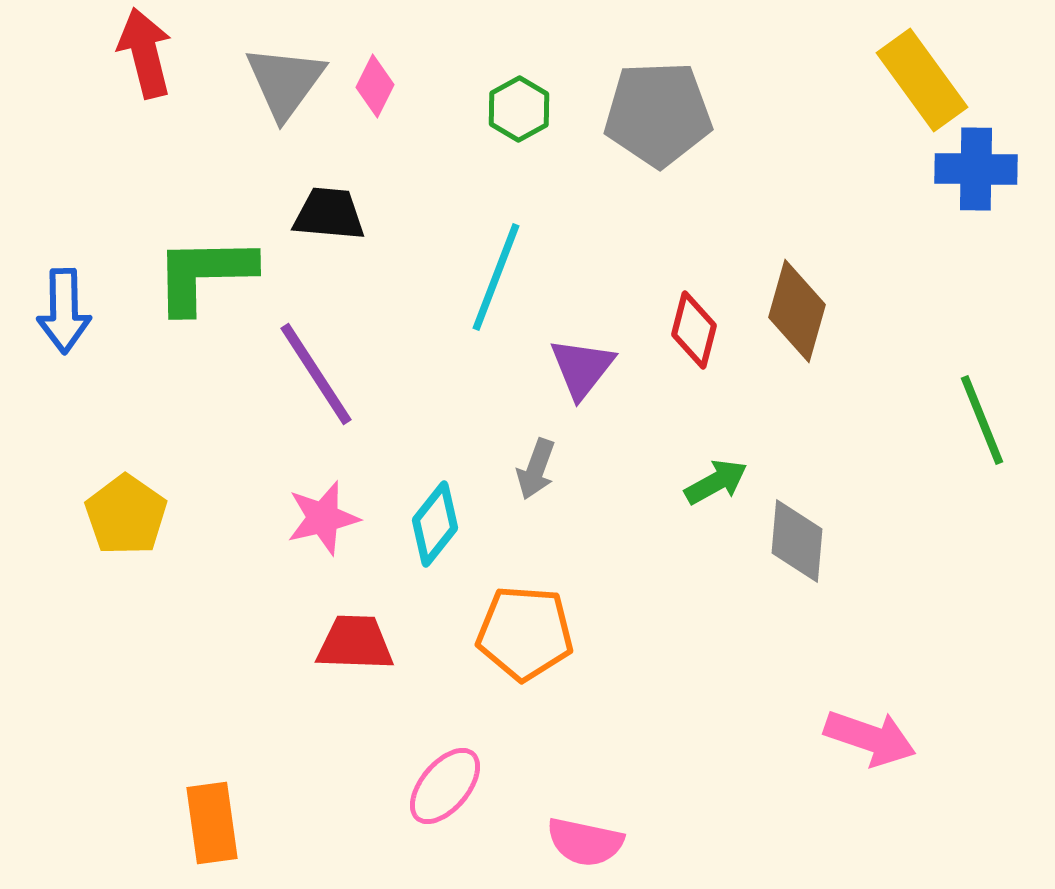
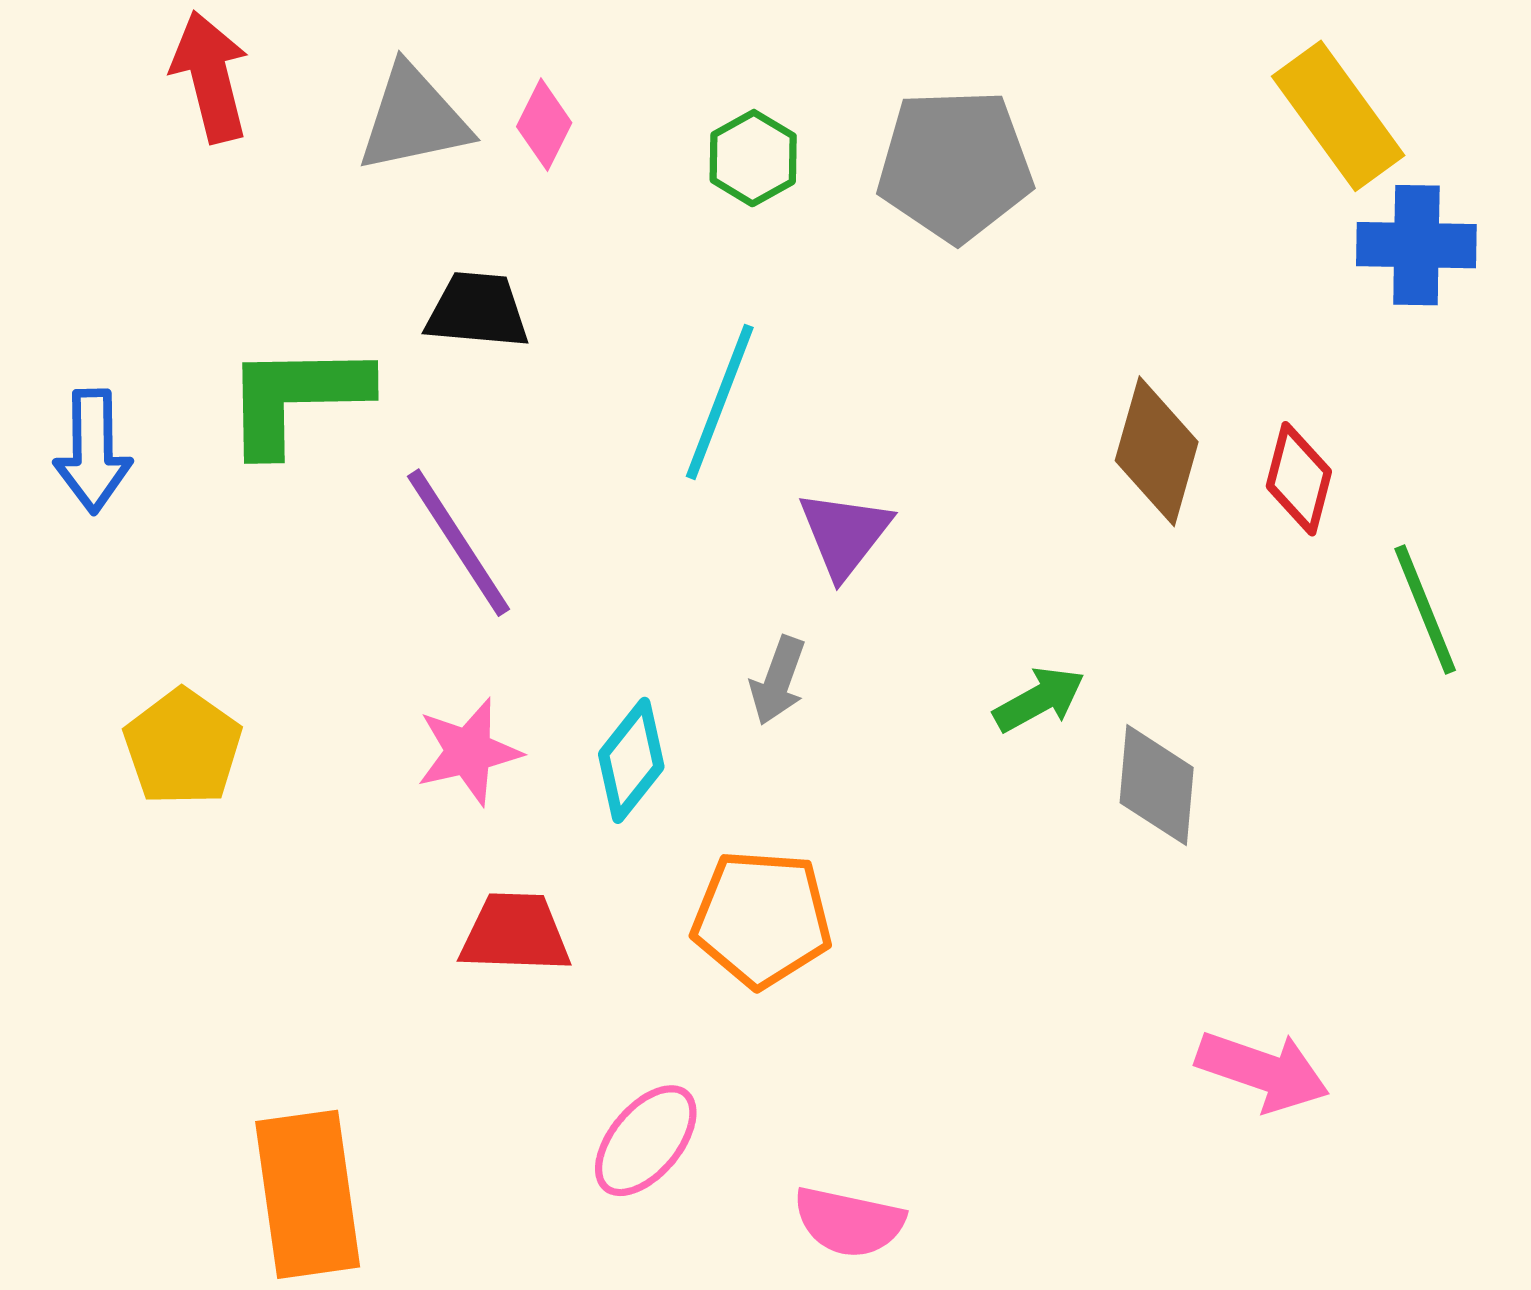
gray triangle: (285, 82) -> (414, 119), turned 42
red diamond: (694, 330) -> (1299, 479), moved
orange rectangle: (212, 823) -> (308, 1194), size x1.4

